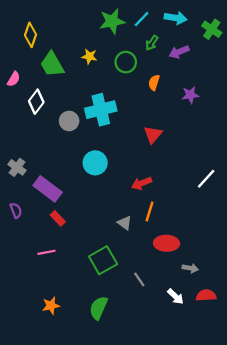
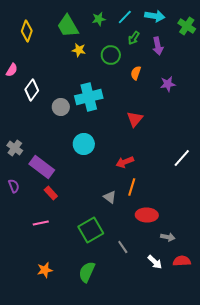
green star: (112, 21) -> (99, 19), size x0.6
purple arrow: (179, 52) -> (158, 46), turned -78
green trapezoid: (52, 64) -> (68, 26), moved

